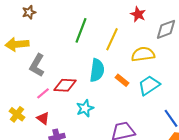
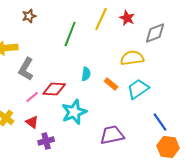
brown star: (29, 12) -> (29, 16), moved
yellow line: (112, 39) -> (101, 19), moved
cyan semicircle: (97, 70) -> (86, 74), size x0.6
cyan star: (85, 108) -> (74, 112), size x1.4

